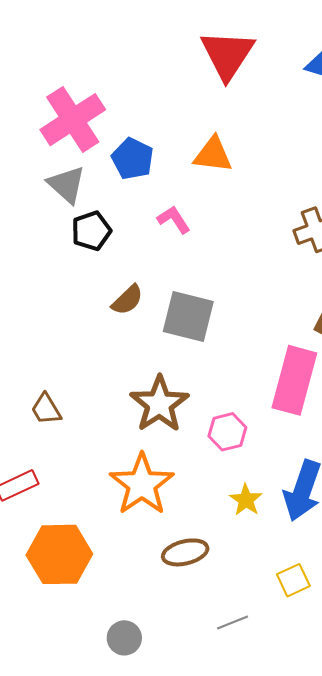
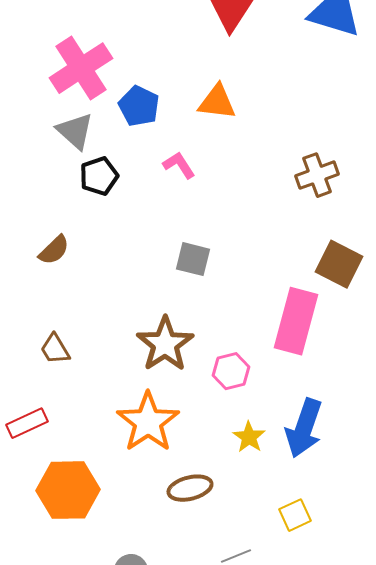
brown semicircle: (127, 300) -> (54, 250), moved
gray square: (188, 316) -> (193, 259), size x0.7

